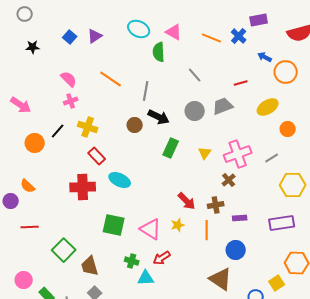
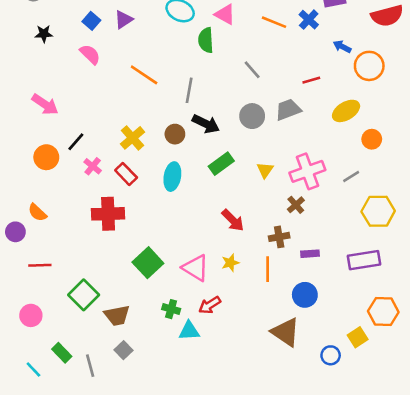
pink semicircle: (69, 79) -> (90, 54), moved
pink cross: (71, 101) -> (93, 166), moved, turned -32
pink arrow: (21, 105) -> (45, 104), moved
yellow cross: (88, 127) -> (132, 138), moved, turned 30
green rectangle: (171, 148) -> (221, 164), turned 30
cyan ellipse: (120, 180) -> (172, 177), moved, turned 75
red arrow: (187, 201) -> (233, 220), moved
green square: (114, 225) -> (148, 263), turned 35
brown trapezoid: (90, 266) -> (117, 315), turned -85
pink circle: (24, 280) -> (31, 315), moved

